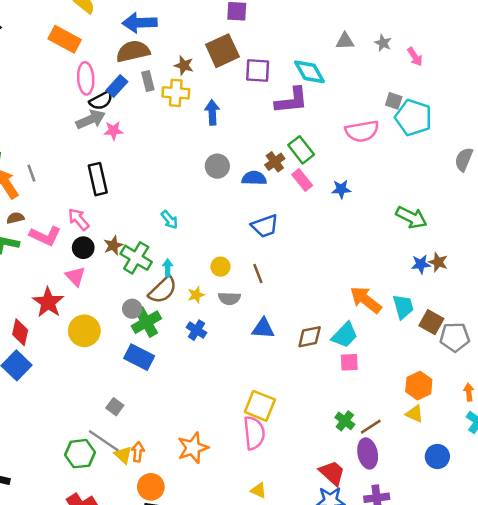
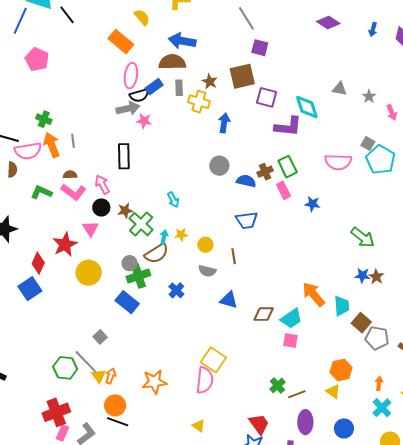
brown semicircle: (15, 218) -> (70, 175), moved
yellow star: (196, 295) -> (181, 235), moved
purple ellipse: (368, 453) -> (305, 422), moved

